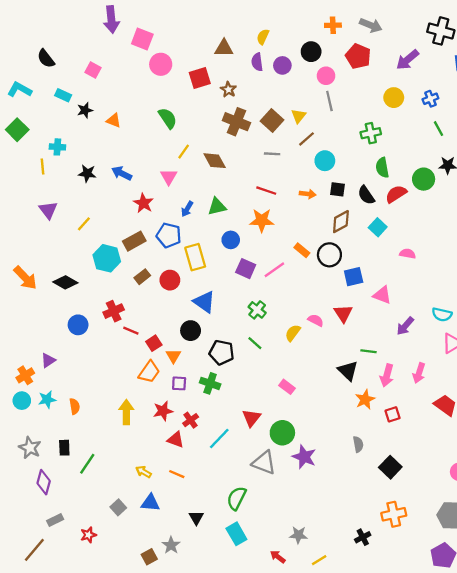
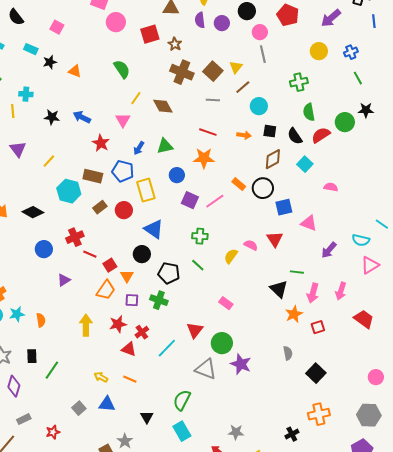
brown rectangle: (134, 241) -> (93, 176), turned 42
green cross: (257, 310) -> (200, 236), turned -35
purple triangle: (48, 360) -> (64, 280), moved

